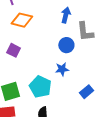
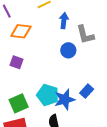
blue star: (62, 69) -> (65, 99), moved, size x1.5
blue rectangle: (87, 92) -> (87, 91), moved

